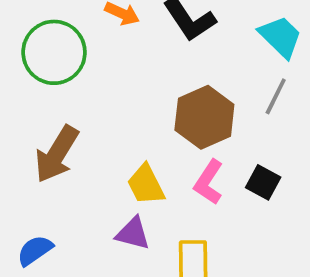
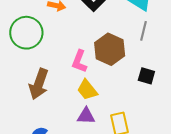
pink L-shape: (209, 182) -> (79, 61), moved

